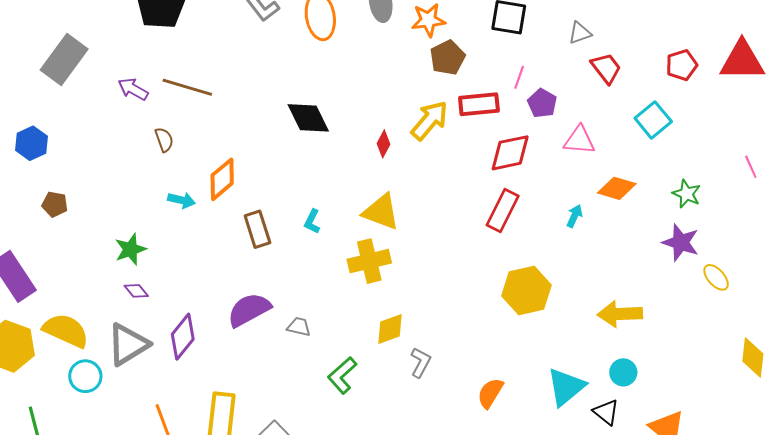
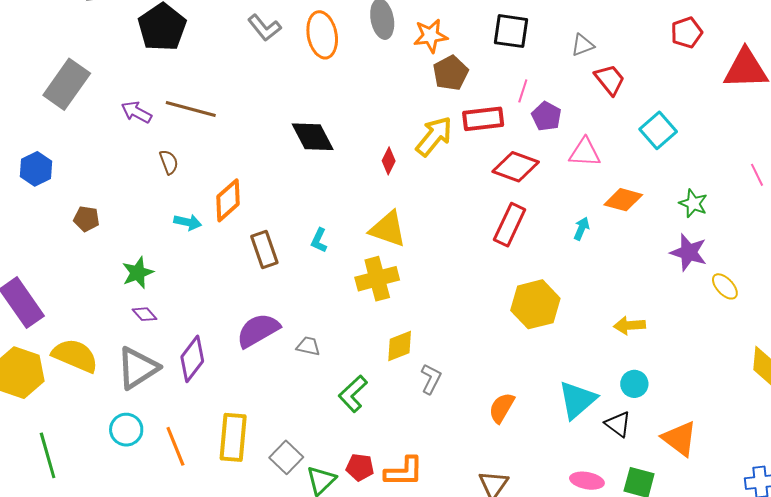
red pentagon: (682, 65) -> (686, 33), moved
red diamond: (510, 153) -> (516, 167), turned 33
brown pentagon: (55, 204) -> (86, 219), moved
yellow arrow: (620, 314) -> (629, 325), size x0.7
cyan circle: (85, 376) -> (126, 430), moved

